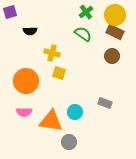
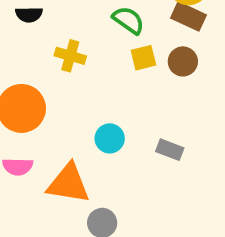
yellow square: (59, 73) -> (143, 58), moved, turned -32
cyan circle: (75, 112) -> (110, 138), moved

